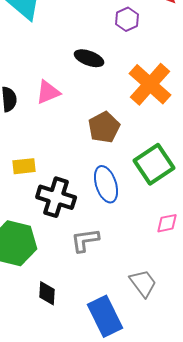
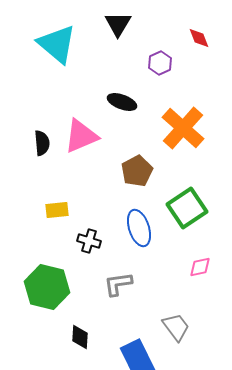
pink triangle: (48, 92) -> (81, 136), size x1.4
black cross: (56, 197) -> (89, 241), size x0.6

